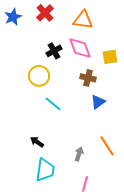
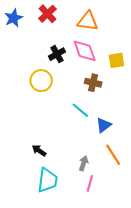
blue triangle: (98, 102) -> (104, 125), moved
cyan line: (53, 104) -> (80, 110), moved
pink line: (85, 184) -> (90, 183), moved

